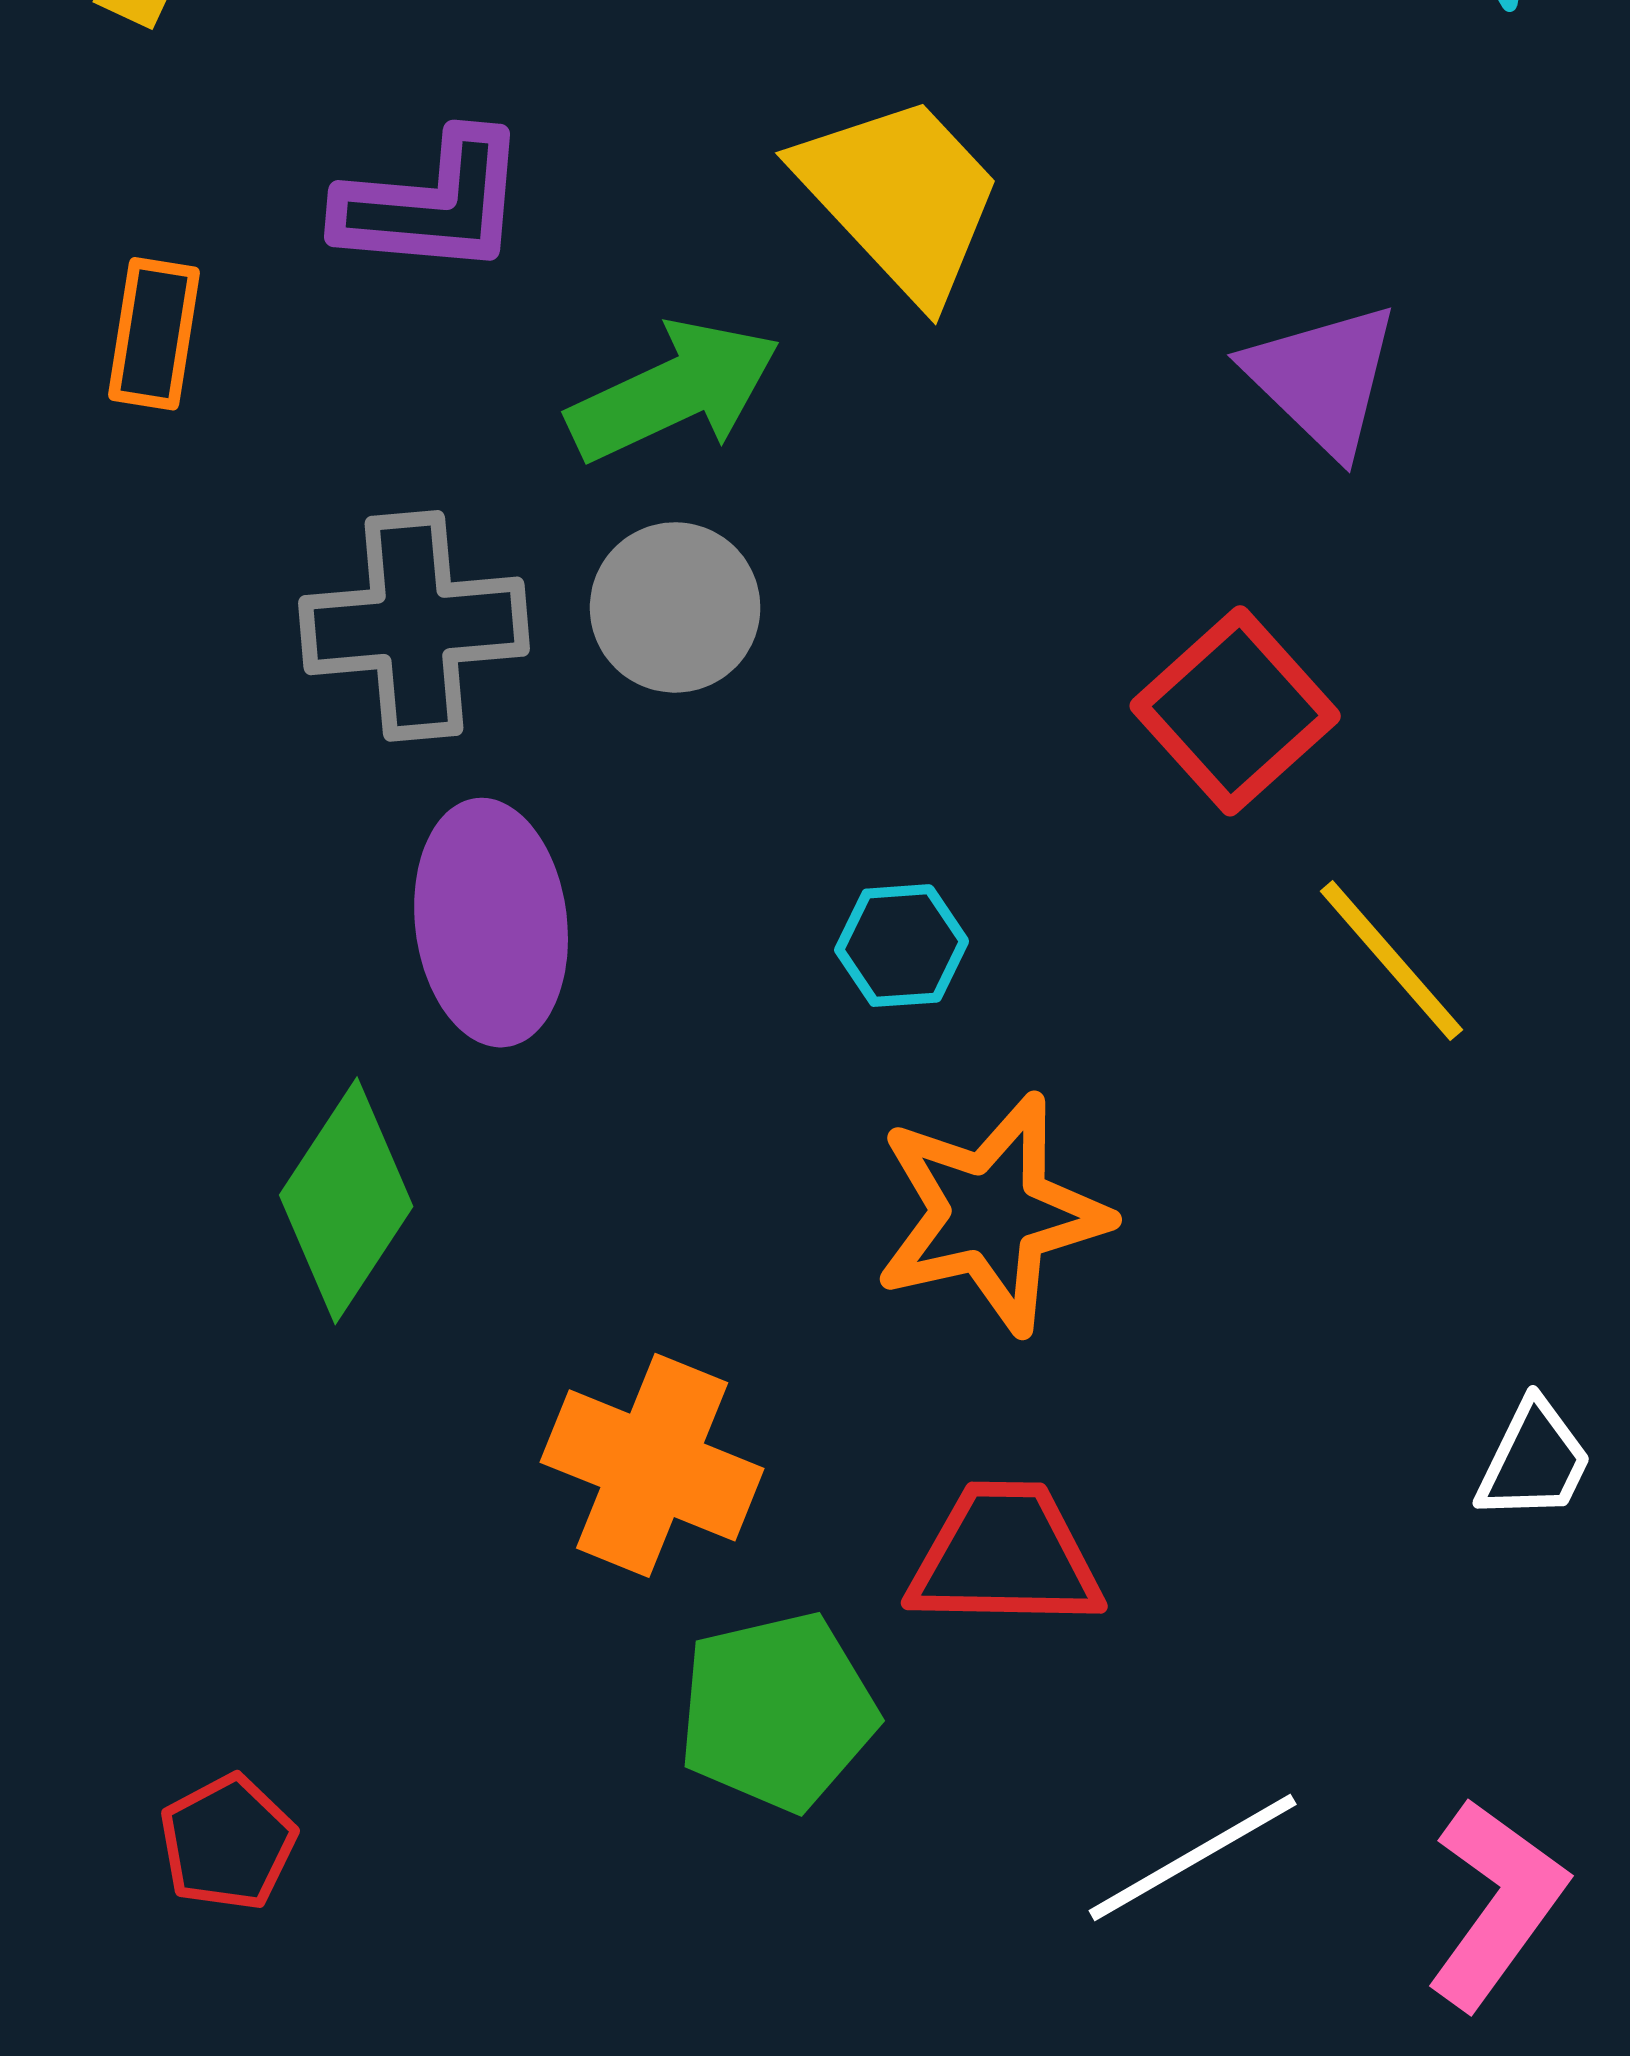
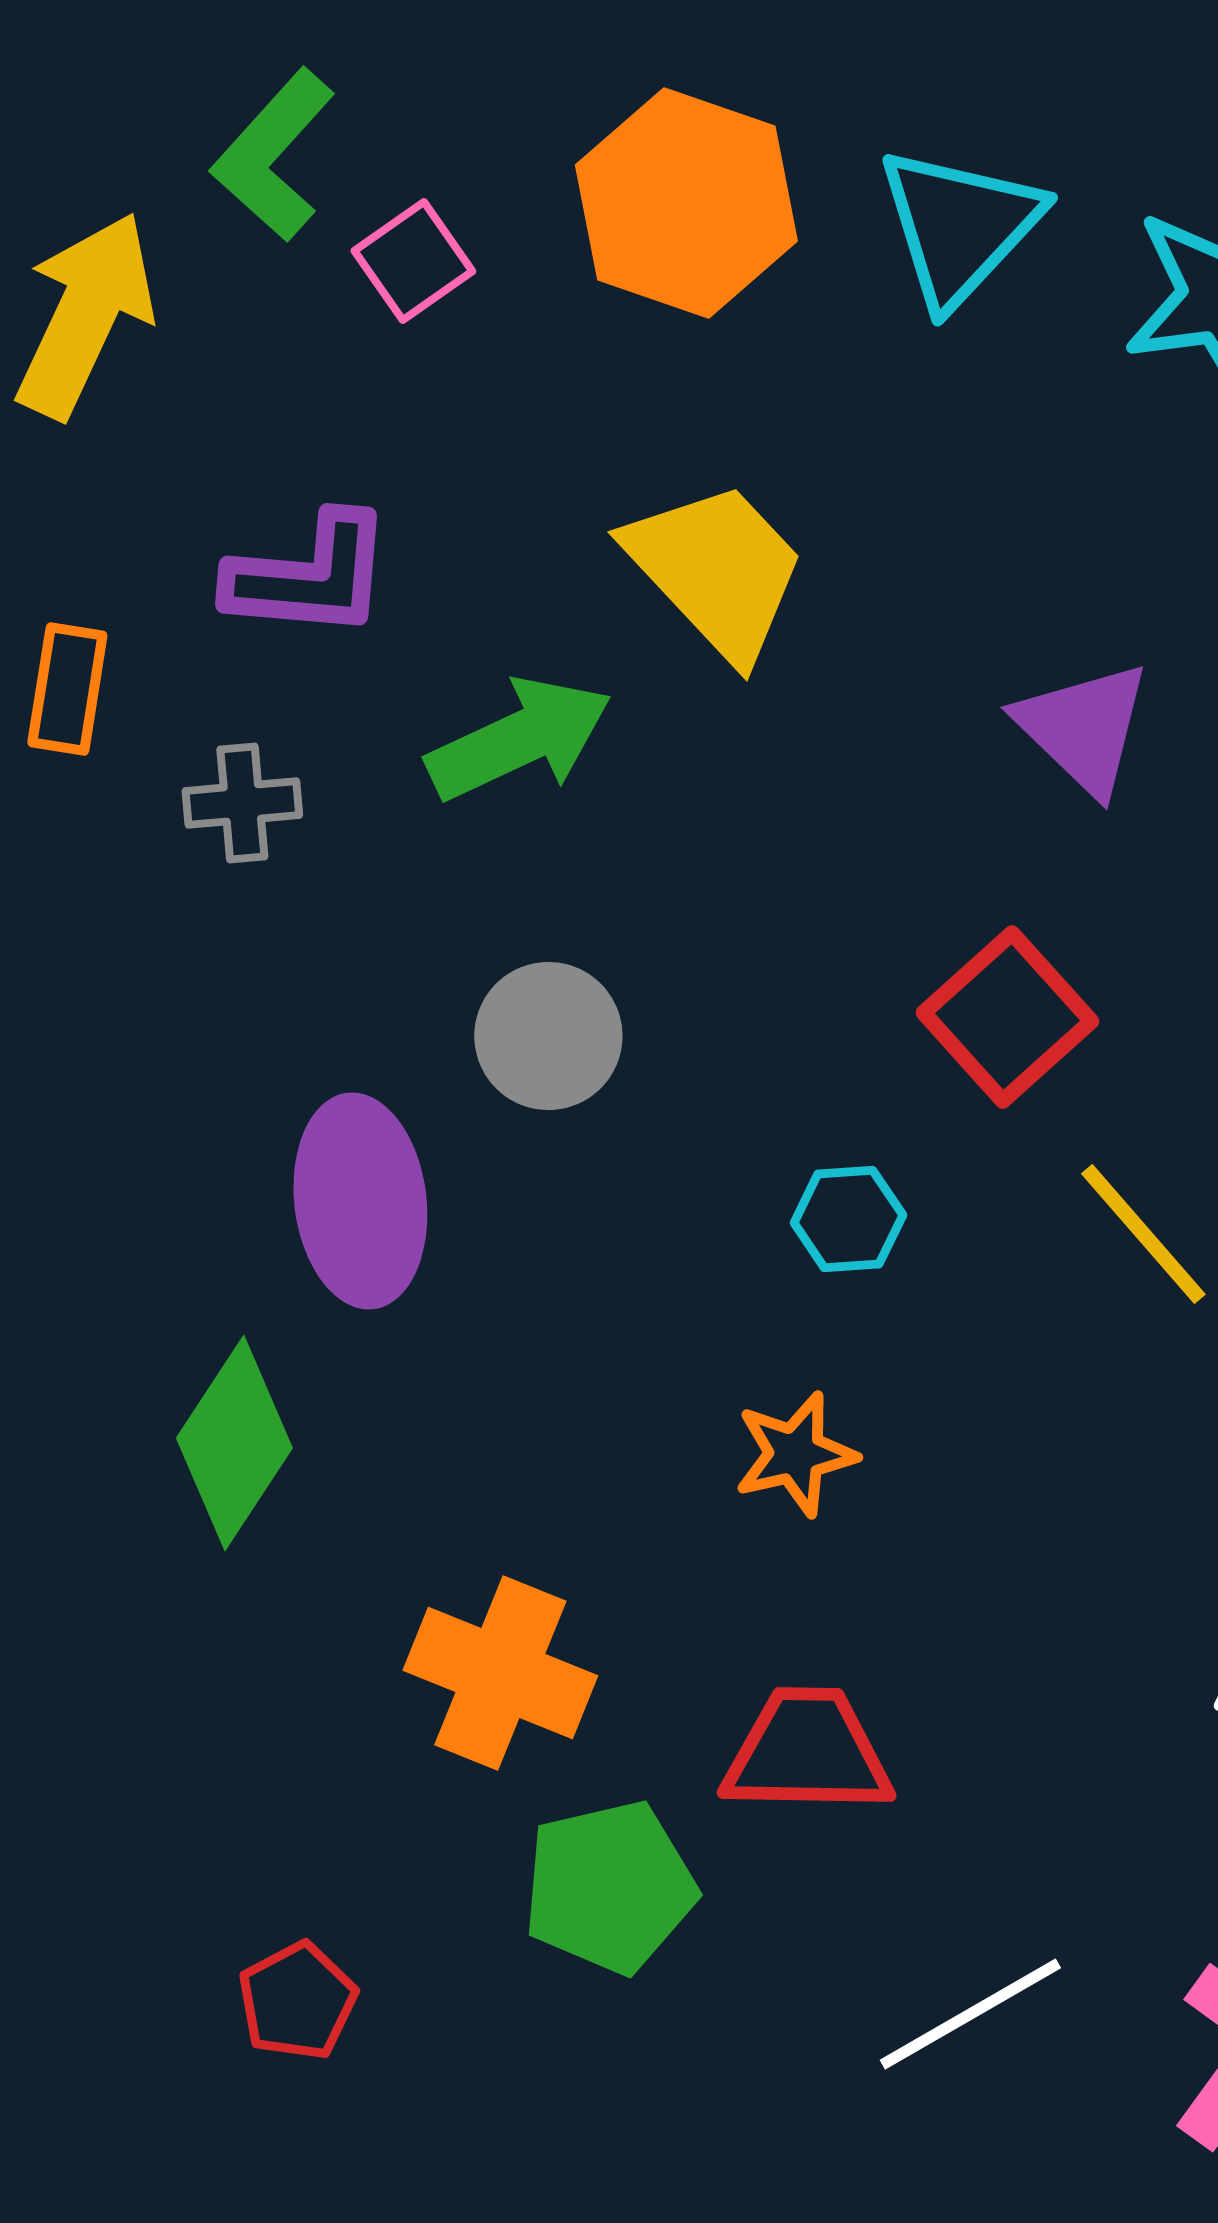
gray circle: (675, 607) -> (548, 1036), moved
gray cross: (414, 626) -> (242, 803), moved, size x0.6
cyan hexagon: (902, 946) -> (848, 1219), moved
orange star: (991, 1214) -> (795, 1454), size x0.6
red pentagon: (228, 1843) -> (297, 2001), moved

